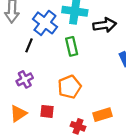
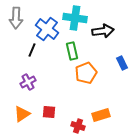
orange pentagon: (69, 87) -> (86, 73), moved

